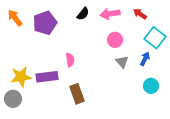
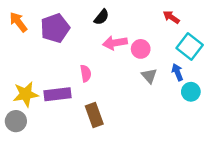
pink arrow: (110, 14) -> (115, 43), moved
blue arrow: (145, 59) -> (177, 72), turned -48
cyan circle: (151, 86) -> (191, 92), moved

